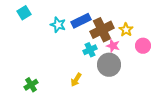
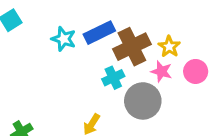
pink star: (113, 46) -> (161, 71), moved

